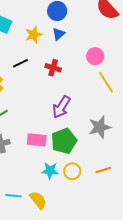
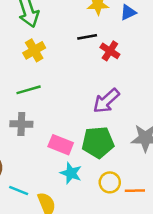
black line: (20, 63) -> (87, 37), moved
pink rectangle: (37, 140) -> (61, 145), moved
yellow circle: (72, 171) -> (110, 182), moved

